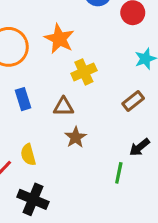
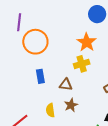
orange star: (59, 39) -> (87, 42), moved
yellow semicircle: (28, 155) -> (50, 110), moved

